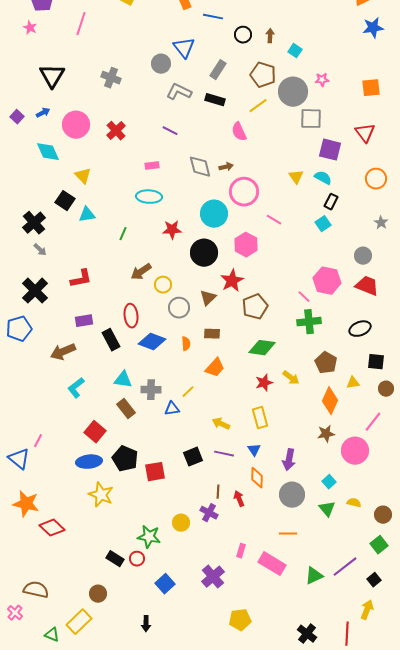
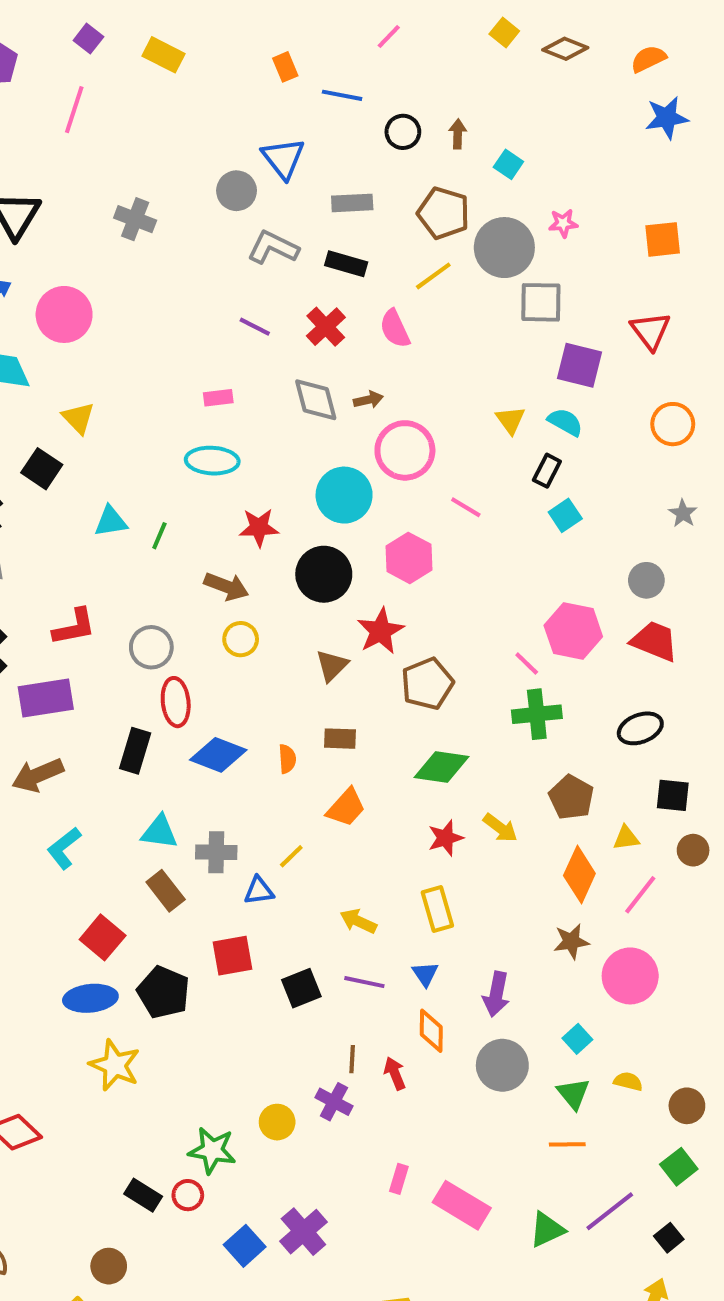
gray rectangle: (218, 70) -> (352, 203), turned 54
red cross: (116, 131) -> (326, 327), moved
black rectangle: (331, 202) -> (547, 471), moved
cyan triangle: (87, 215) -> (111, 521), moved
brown arrow: (141, 272) -> (226, 586), moved, turned -125
gray circle: (179, 308) -> (151, 647), moved
purple rectangle: (84, 321) -> (46, 698), moved, size x1.5
black rectangle: (111, 340) -> (135, 751), turned 45
pink line: (373, 422) -> (640, 895), moved
red square: (155, 472) -> (232, 956), moved
orange line: (288, 534) -> (567, 1144), moved
purple cross: (213, 577) -> (303, 1232), moved

